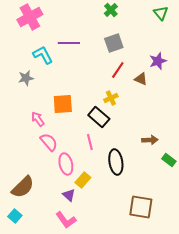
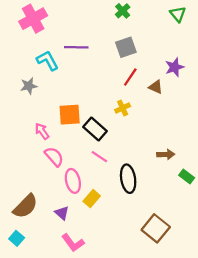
black rectangle: (99, 117) -> (95, 129), moved
pink line: (90, 142) -> (99, 157), turned -42
purple triangle: (69, 195) -> (62, 213), moved
brown square: (141, 207) -> (156, 228), turned 30

